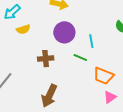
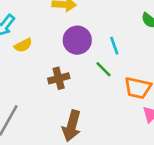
green line: (80, 58) -> (104, 69), turned 32

